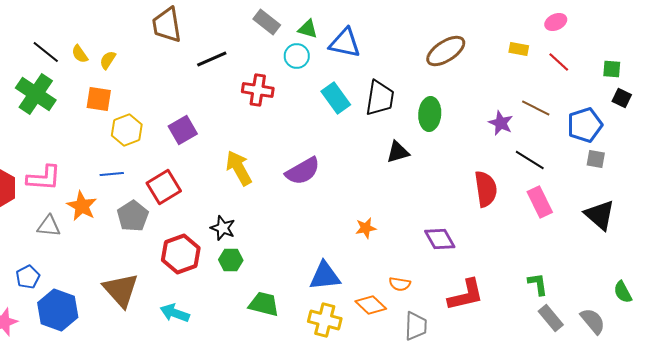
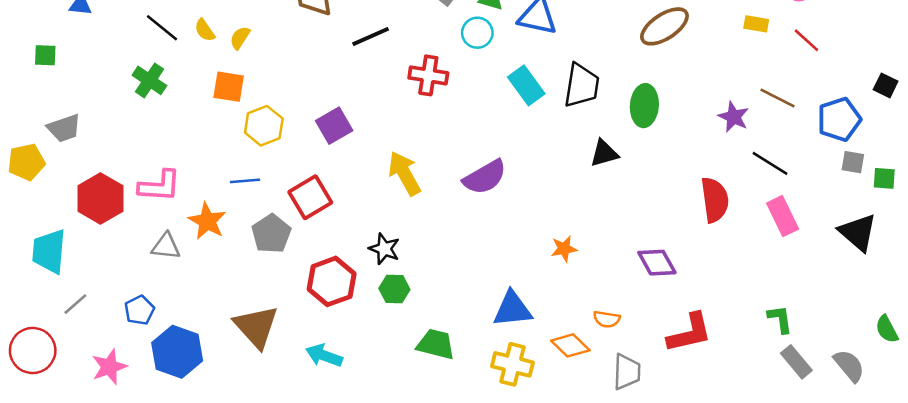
green square: (612, 69) -> (884, 178), moved
green cross: (36, 94) -> (149, 80), size x0.7

